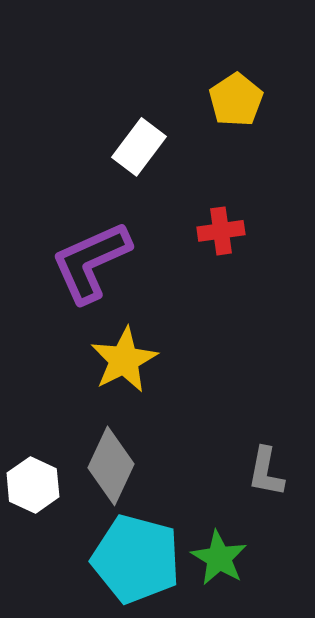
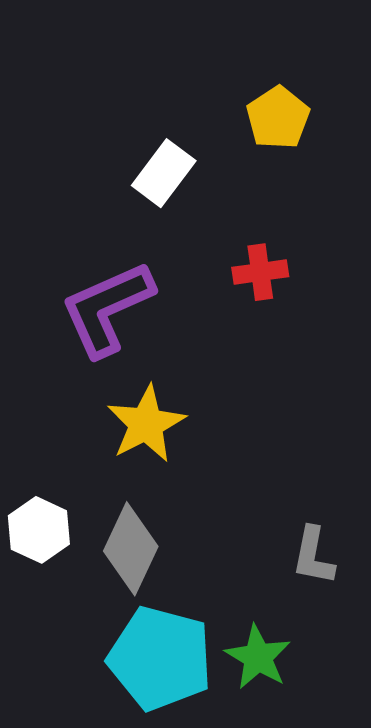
white hexagon: (33, 485) -> (39, 530), moved

